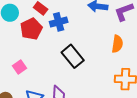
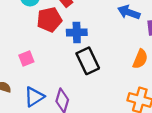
blue cross: (59, 22) -> (77, 32), moved

